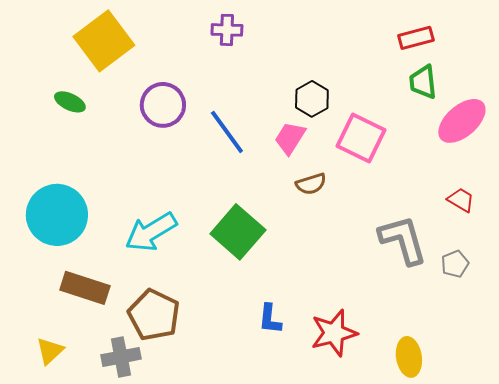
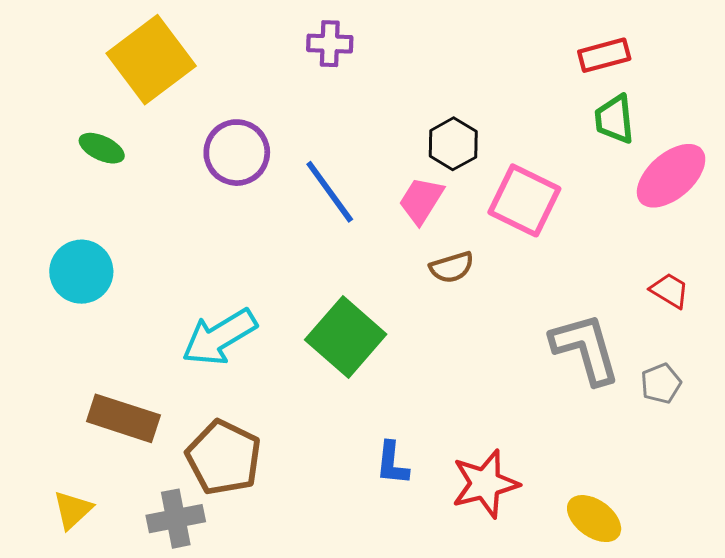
cyan circle: (57, 215) -> (81, 272), moved, size x0.7
yellow ellipse: (409, 357) -> (594, 519), turned -45

